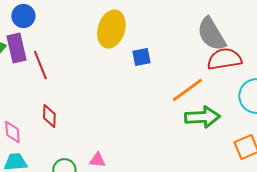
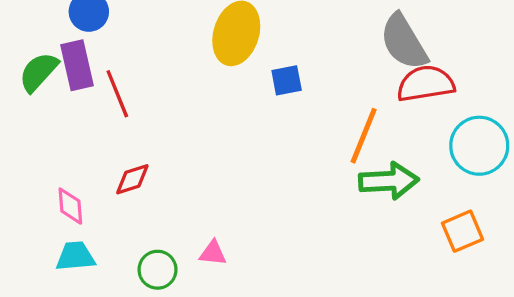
orange line: (187, 90) -> (364, 136), turned -32
red diamond: (49, 116) -> (132, 179), turned 70

